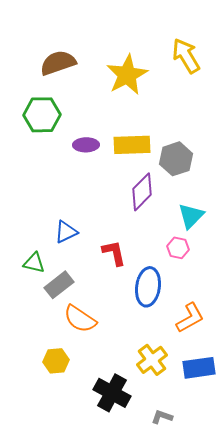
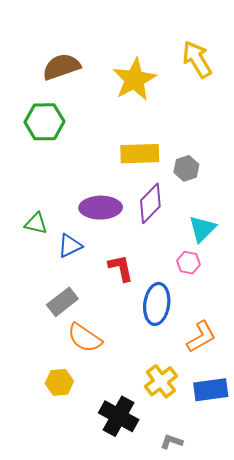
purple ellipse: (86, 145) -> (101, 208), moved, size x1.5
gray hexagon: (176, 159) -> (186, 168), size x0.7
green triangle: (34, 263) -> (36, 223), moved

